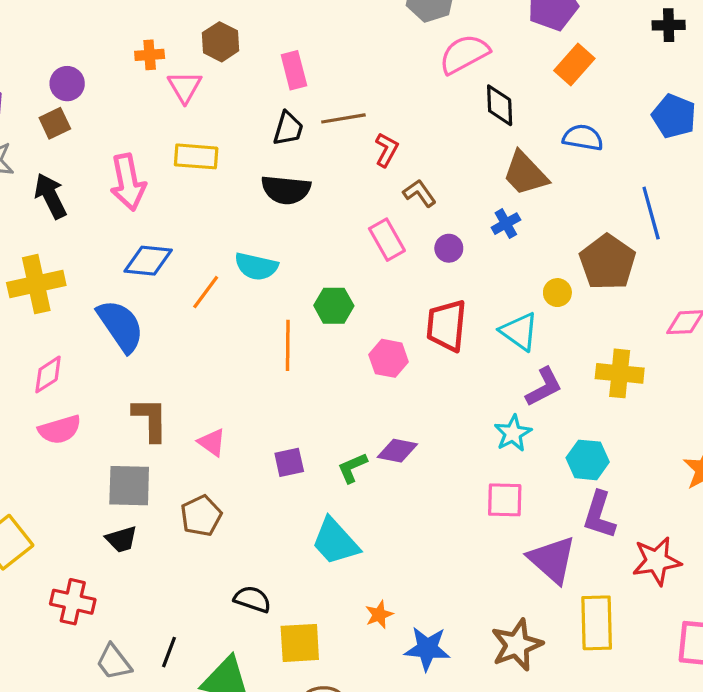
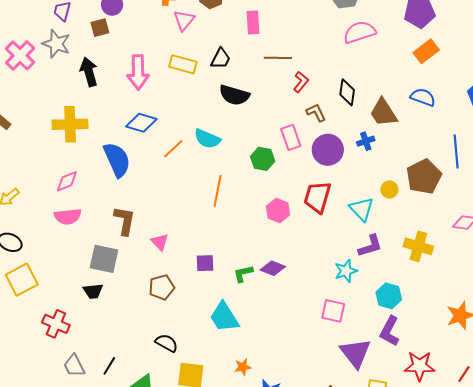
black diamond: (500, 105) -> (347, 92), moved
black trapezoid: (288, 129) -> (221, 59), moved
purple circle: (449, 248) -> (328, 150), size x1.8
green hexagon: (334, 306) -> (263, 159), moved
brown pentagon: (201, 516) -> (162, 287), moved

